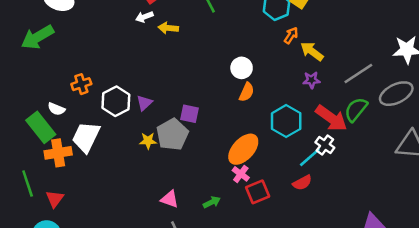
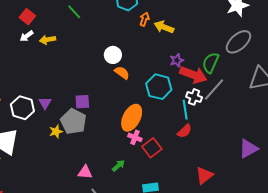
gray line: (358, 73) -> (214, 90), moved
purple star: (311, 80) -> (177, 60), moved
orange semicircle: (247, 92) -> (122, 73), turned -63
cyan line: (310, 157) -> (185, 110), turned -42

